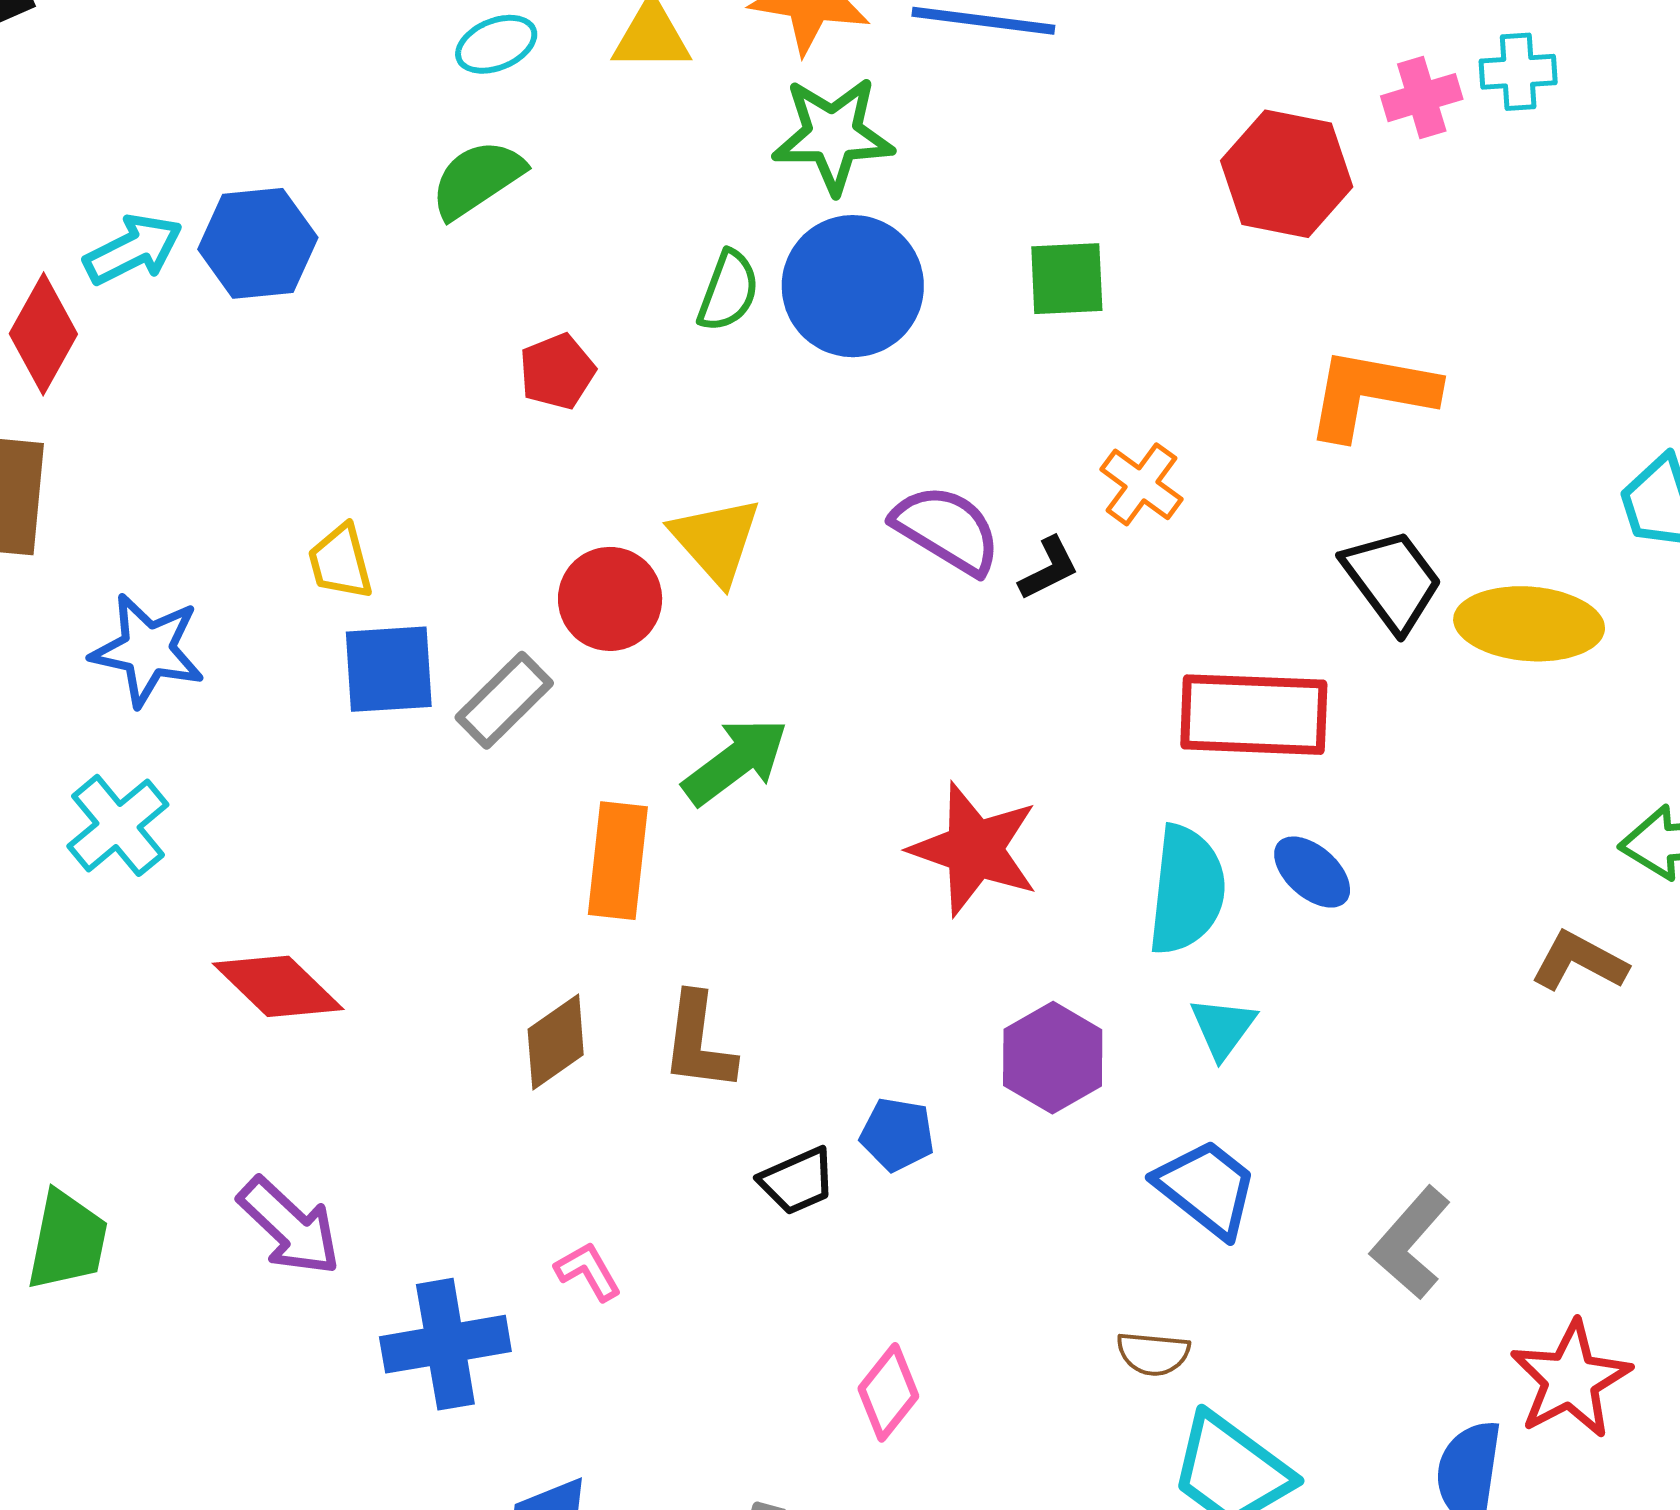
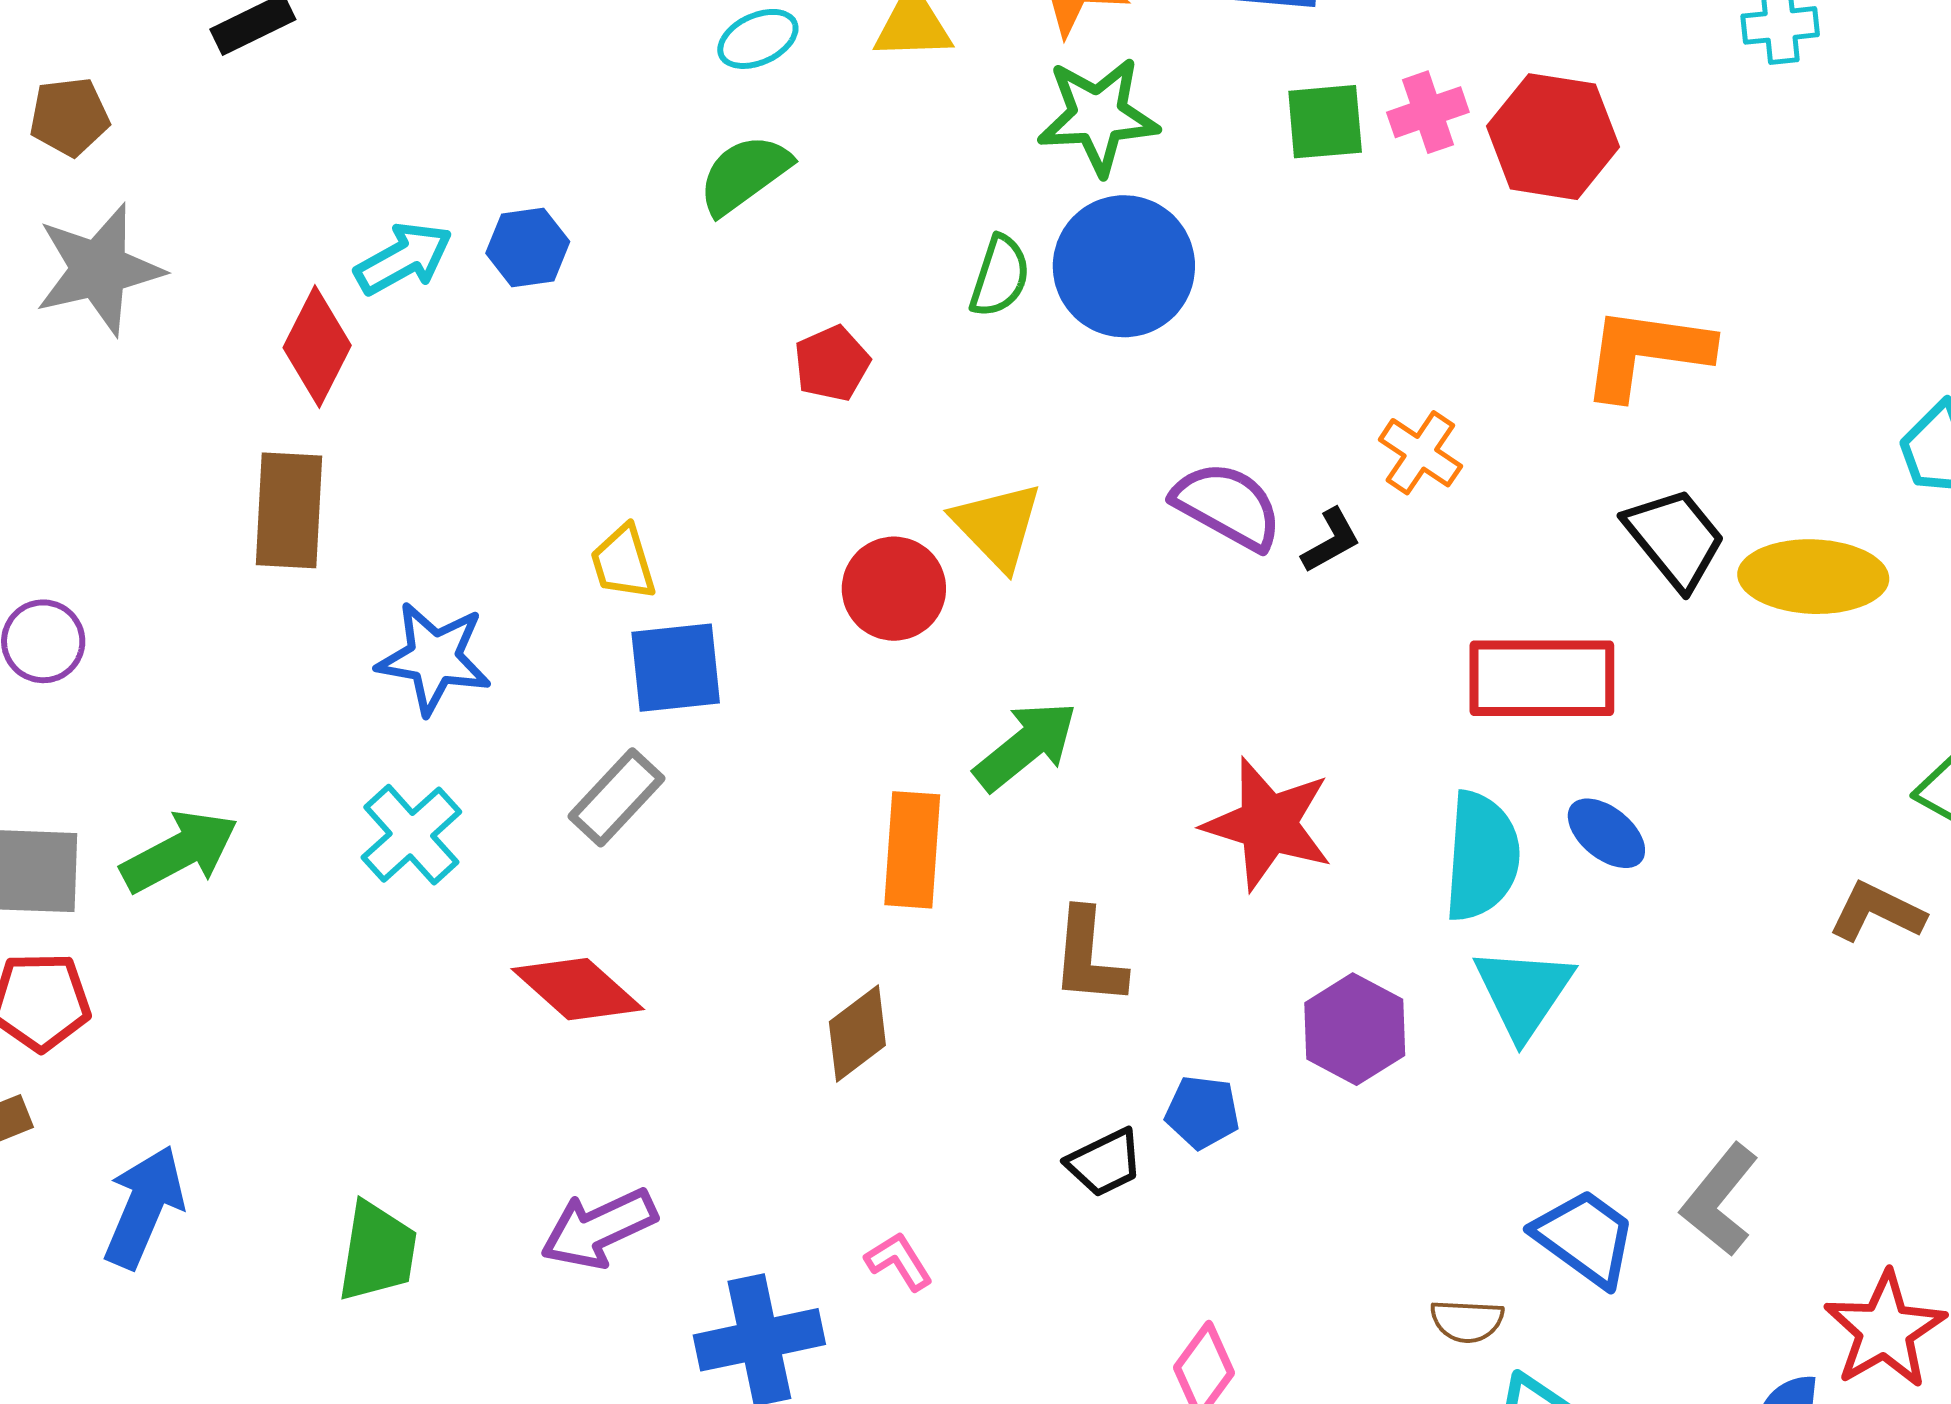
pink cross: (1422, 98) -> (1428, 112), moved
blue hexagon: (258, 243) -> (528, 247), size x0.7
green square: (1067, 279) -> (1325, 122), moved
gray rectangle: (504, 700) -> (616, 797), moved
cyan triangle: (1223, 1028) -> (1523, 992), size x1.5
brown L-shape: (699, 1042) -> (1088, 957), moved
blue trapezoid: (1207, 1188) -> (1585, 1238), moved
purple arrow: (289, 1226) -> (599, 1228), turned 114

